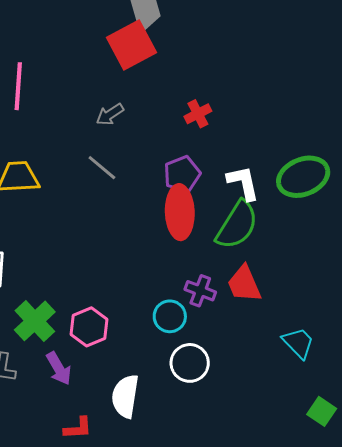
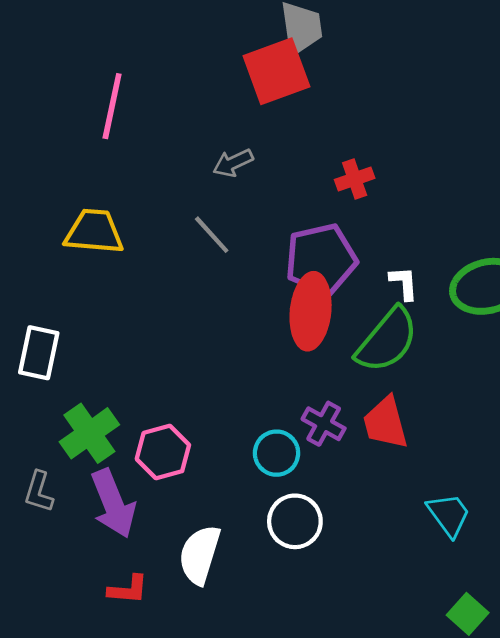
purple pentagon: (182, 174) -> (321, 259), size x1.4
white L-shape: (243, 183) -> (404, 283), size x0.7
purple arrow: (59, 368) -> (113, 504), size x1.4

